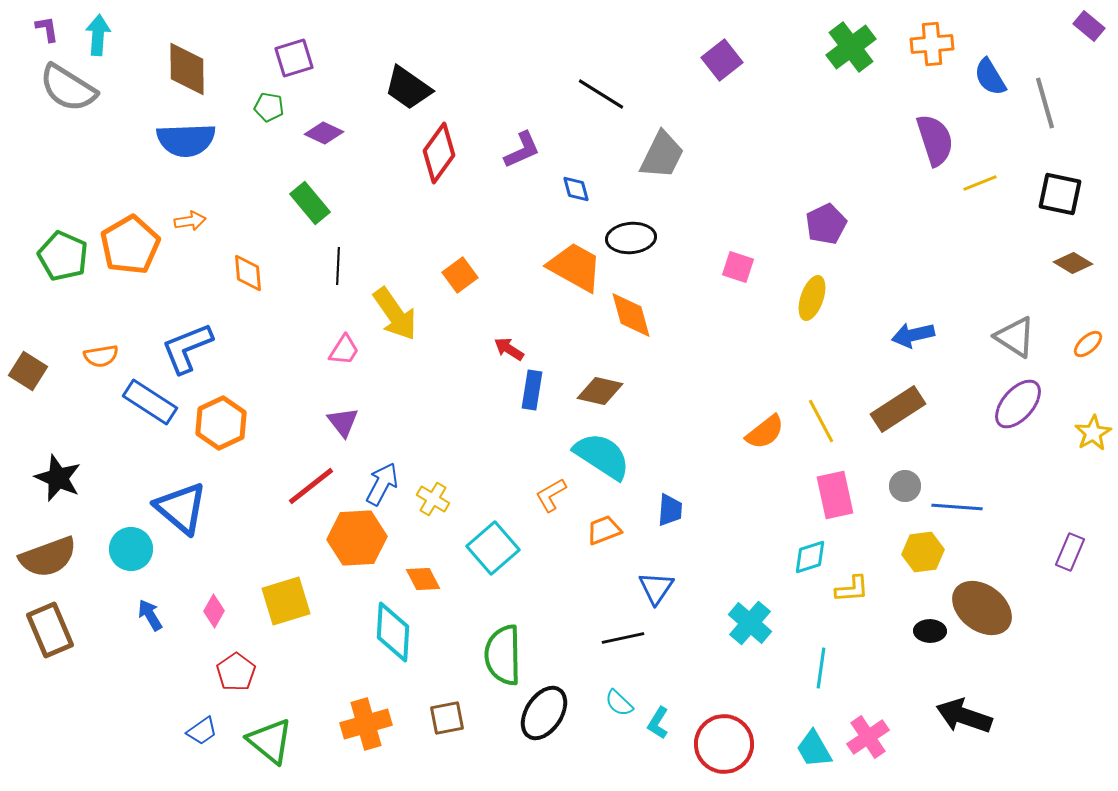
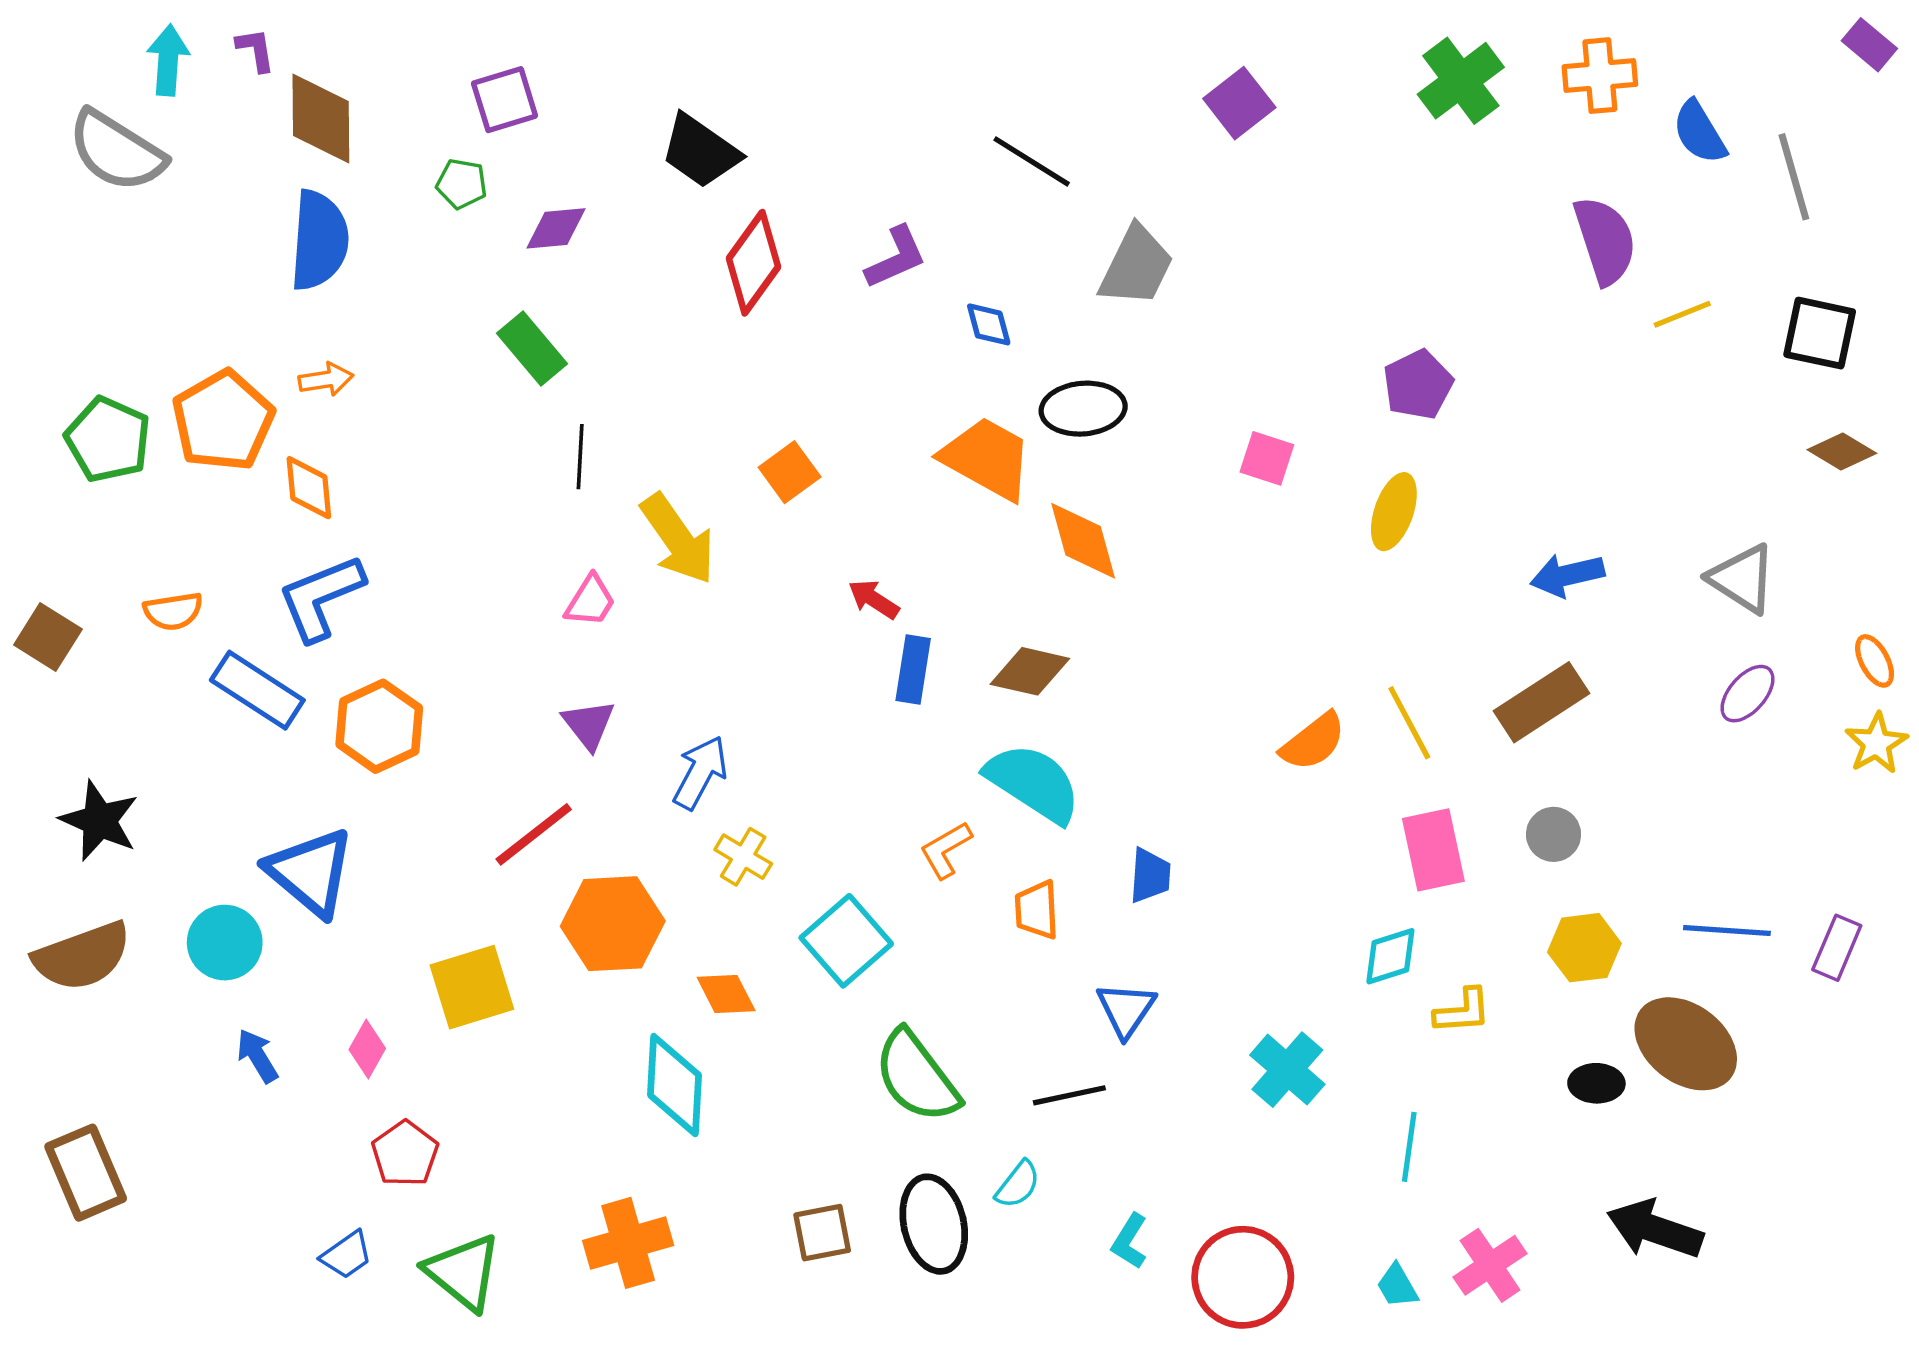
purple L-shape: (47, 29) -> (256, 50), moved
purple diamond: (324, 133) -> (556, 228), turned -30
blue semicircle: (186, 140) -> (319, 240), turned -84
orange diamond: (248, 273) -> (309, 488), moved
orange ellipse: (1088, 344) -> (1875, 661), moved, turned -76
purple ellipse: (1018, 404) -> (1748, 694), size x0.7
blue arrow: (382, 484) -> (700, 773), moved
blue line: (957, 507) -> (1727, 931), moved
orange trapezoid: (604, 530) -> (1037, 910), turned -72
yellow square: (286, 601) -> (472, 987), moved
brown rectangle: (50, 630) -> (86, 1173), moved
green semicircle: (503, 655) -> (917, 1076), moved, turned -36
cyan semicircle: (619, 703) -> (1018, 1185), moved, turned -96
black ellipse: (544, 713) -> (934, 1224), turned -46
brown square: (447, 718) -> (822, 1233), moved
cyan trapezoid: (814, 749) -> (1397, 1286), size x0.7

